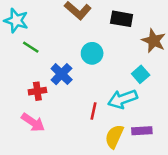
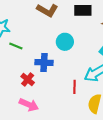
blue cross: (62, 74) -> (44, 63), turned -30
red cross: (37, 91) -> (28, 80), turned -32

